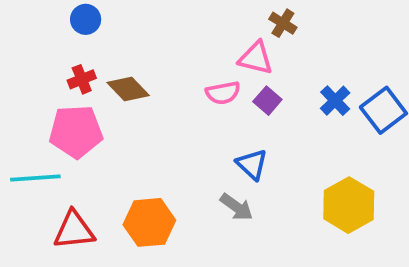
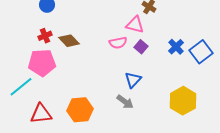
blue triangle: (252, 164) -> (133, 80), turned 30
cyan line: (35, 178) -> (21, 87), turned -35

